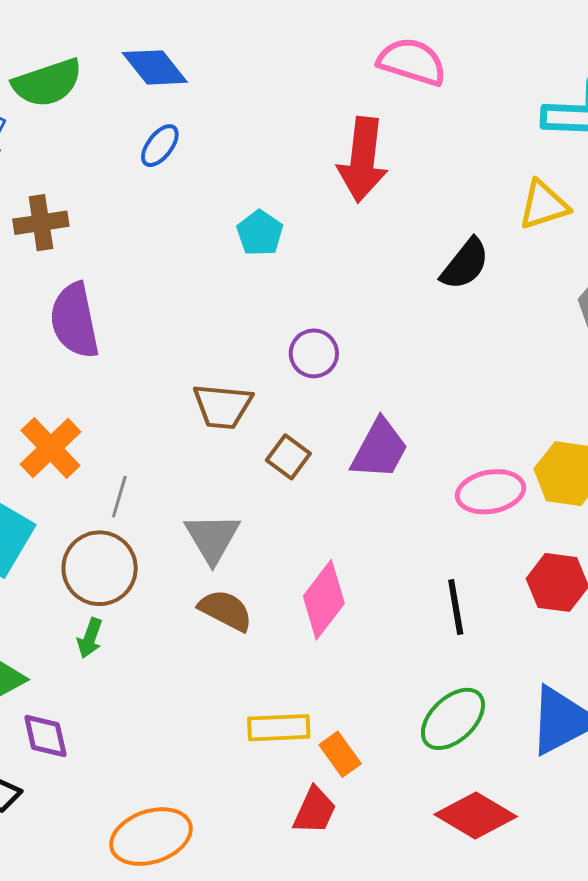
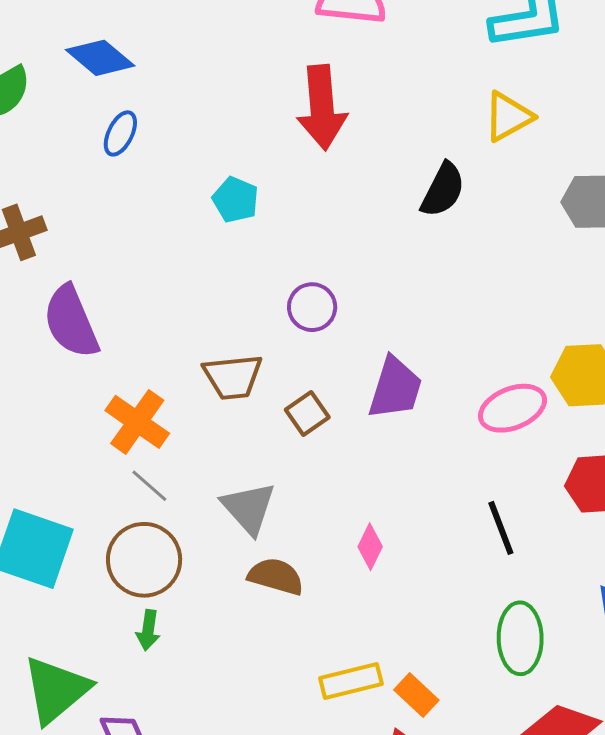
orange cross: (50, 448) -> (137, 422), moved
brown square: (288, 457) -> (307, 414), turned 30
gray line: (119, 497) -> (149, 486), turned -54
pink diamond: (324, 600) -> (370, 547), size x0.6
green ellipse: (453, 719) -> (520, 638), turned -36

